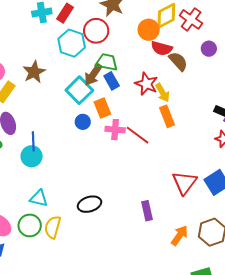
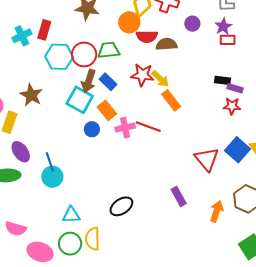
red circle: (96, 31) -> (84, 54), moved
brown semicircle: (178, 61) -> (167, 44), turned -35
green trapezoid: (107, 62) -> (109, 50), moved

